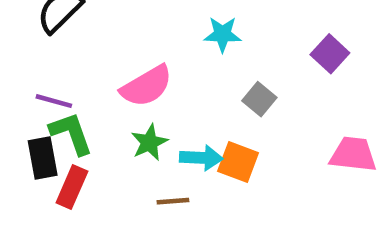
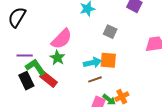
green star: (149, 142) -> (57, 58), moved
red rectangle: (72, 187) -> (48, 79), moved, turned -60
brown line: (173, 201) -> (95, 79), moved

